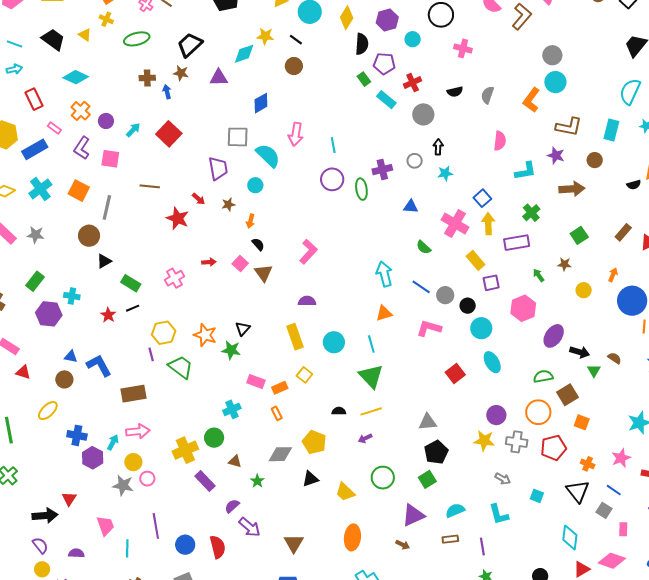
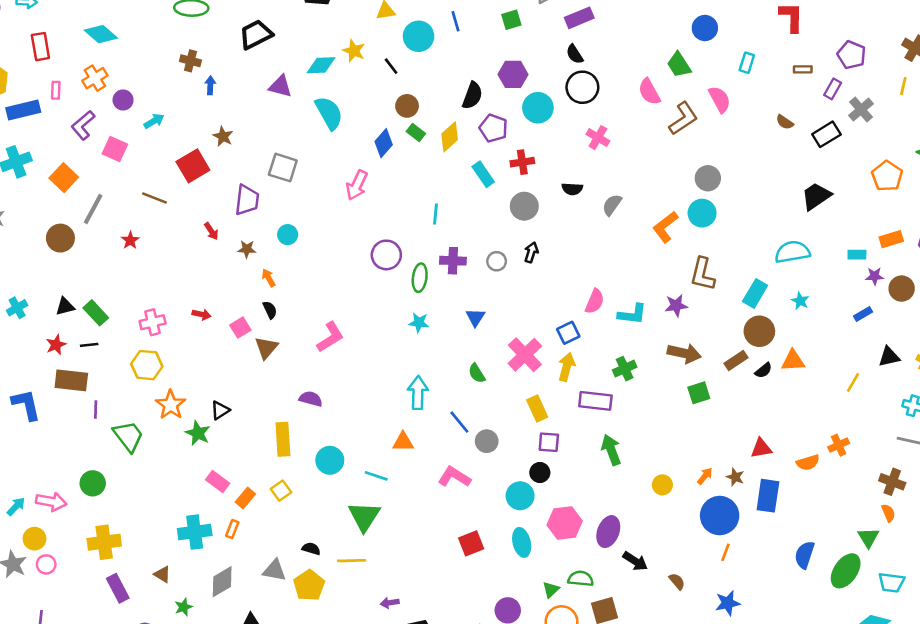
yellow diamond: (347, 18) -> (450, 137), moved
cyan circle: (413, 39) -> (538, 108), size x1.5
brown circle: (294, 66) -> (407, 106), moved
brown star: (181, 73) -> (223, 136), moved
green rectangle: (364, 79) -> (416, 133), moved, turned -32
cyan semicircle: (630, 92) -> (792, 252), turned 40
blue diamond: (261, 103) -> (384, 143), moved, turned -35
brown L-shape: (569, 127) -> (703, 274), turned 76
pink rectangle: (54, 128) -> (56, 90), turned 40
red square: (169, 134) -> (193, 166), moved
pink semicircle: (500, 141) -> (595, 301), moved
cyan line: (333, 145) -> (436, 214), moved
purple star: (556, 155) -> (676, 306), turned 30
cyan semicircle: (268, 156) -> (329, 113), moved
brown circle: (595, 160) -> (759, 331), moved, size x1.5
cyan star: (445, 173) -> (419, 323), moved
black semicircle: (634, 185) -> (763, 370), turned -40
blue triangle: (411, 207) -> (475, 317), turned 42
red star: (178, 218) -> (130, 240), moved, size x0.6
orange arrow: (250, 221) -> (269, 278), turned 120
brown rectangle: (623, 232) -> (736, 361), moved
green square: (579, 235) -> (699, 393), moved
black triangle: (104, 261) -> (65, 306), moved
brown star: (564, 264) -> (735, 477), moved
green arrow: (539, 275) -> (611, 450), size x1.6
cyan cross: (72, 296) -> (17, 308), turned 35
black circle: (468, 306) -> (540, 473), moved
pink hexagon: (523, 308) -> (565, 523), moved
yellow hexagon: (164, 333) -> (147, 365), moved
purple ellipse: (554, 336) -> (608, 532), turned -30
cyan line: (371, 344) -> (376, 476), turned -72
green triangle: (594, 371) -> (551, 590), moved
orange rectangle: (280, 388) -> (245, 498), turned -42
brown rectangle: (133, 394) -> (71, 380), moved
cyan cross: (232, 409) -> (195, 532), moved, size x1.4
orange rectangle: (277, 413) -> (232, 529), turned 32
gray triangle: (428, 422) -> (274, 570), moved
green circle: (214, 438) -> (93, 483), moved
purple arrow: (365, 438) -> (390, 603), moved
yellow pentagon: (314, 442) -> (309, 585), moved
gray diamond: (280, 454) -> (222, 582), turned -45

